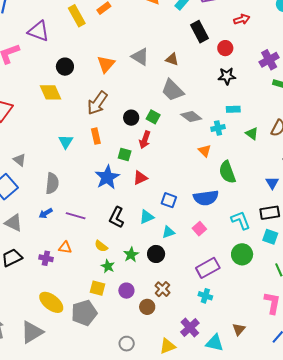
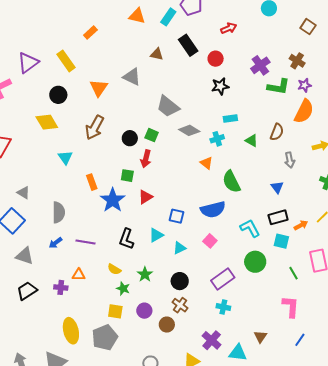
yellow rectangle: (77, 16) -> (66, 61), moved
purple triangle: (39, 31) -> (28, 63), turned -50
brown triangle: (172, 59) -> (157, 54), moved
orange rectangle: (96, 136) -> (92, 182), moved
cyan triangle: (66, 142) -> (65, 157), moved
black circle: (156, 254) -> (180, 281), moved
yellow ellipse: (51, 302) -> (71, 331), turned 45

